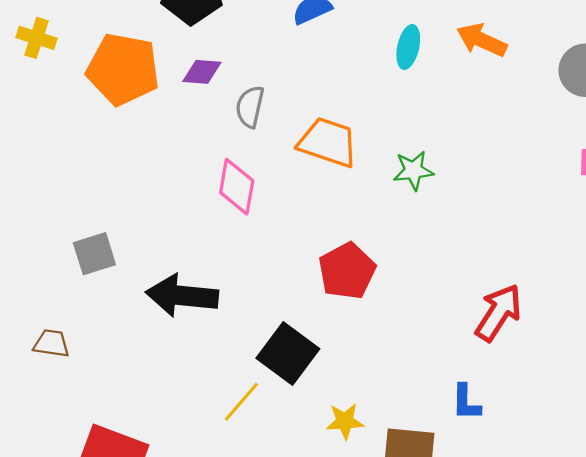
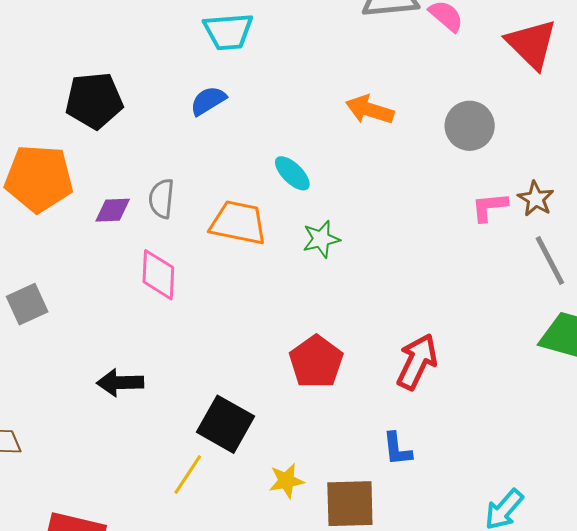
cyan ellipse: (408, 47) -> (292, 173), moved, turned -51
purple diamond: (202, 72) -> (113, 210), moved
gray square: (94, 254) -> (27, 304), moved
red pentagon: (347, 271) -> (316, 362), moved
black arrow: (182, 296) -> (120, 383), size x0.7

